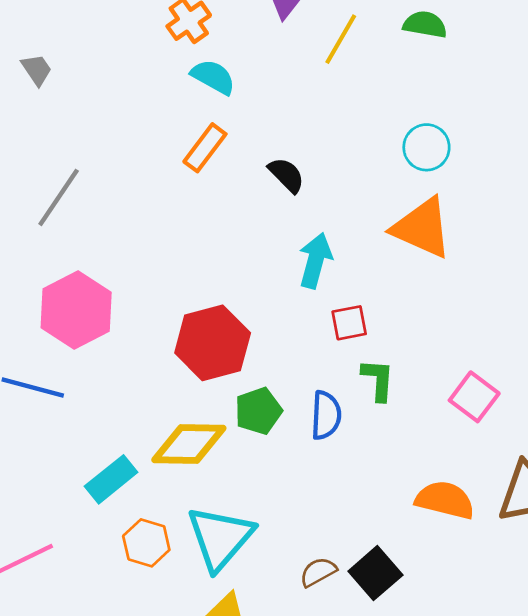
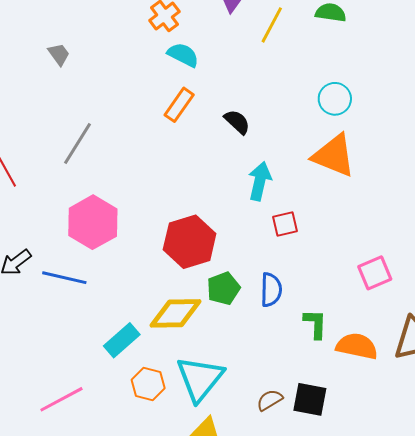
green L-shape: (378, 380) -> (315, 324), moved
pink square: (474, 397) -> (375, 273), turned 32
black square: (375, 573) -> (310, 399), turned -36

